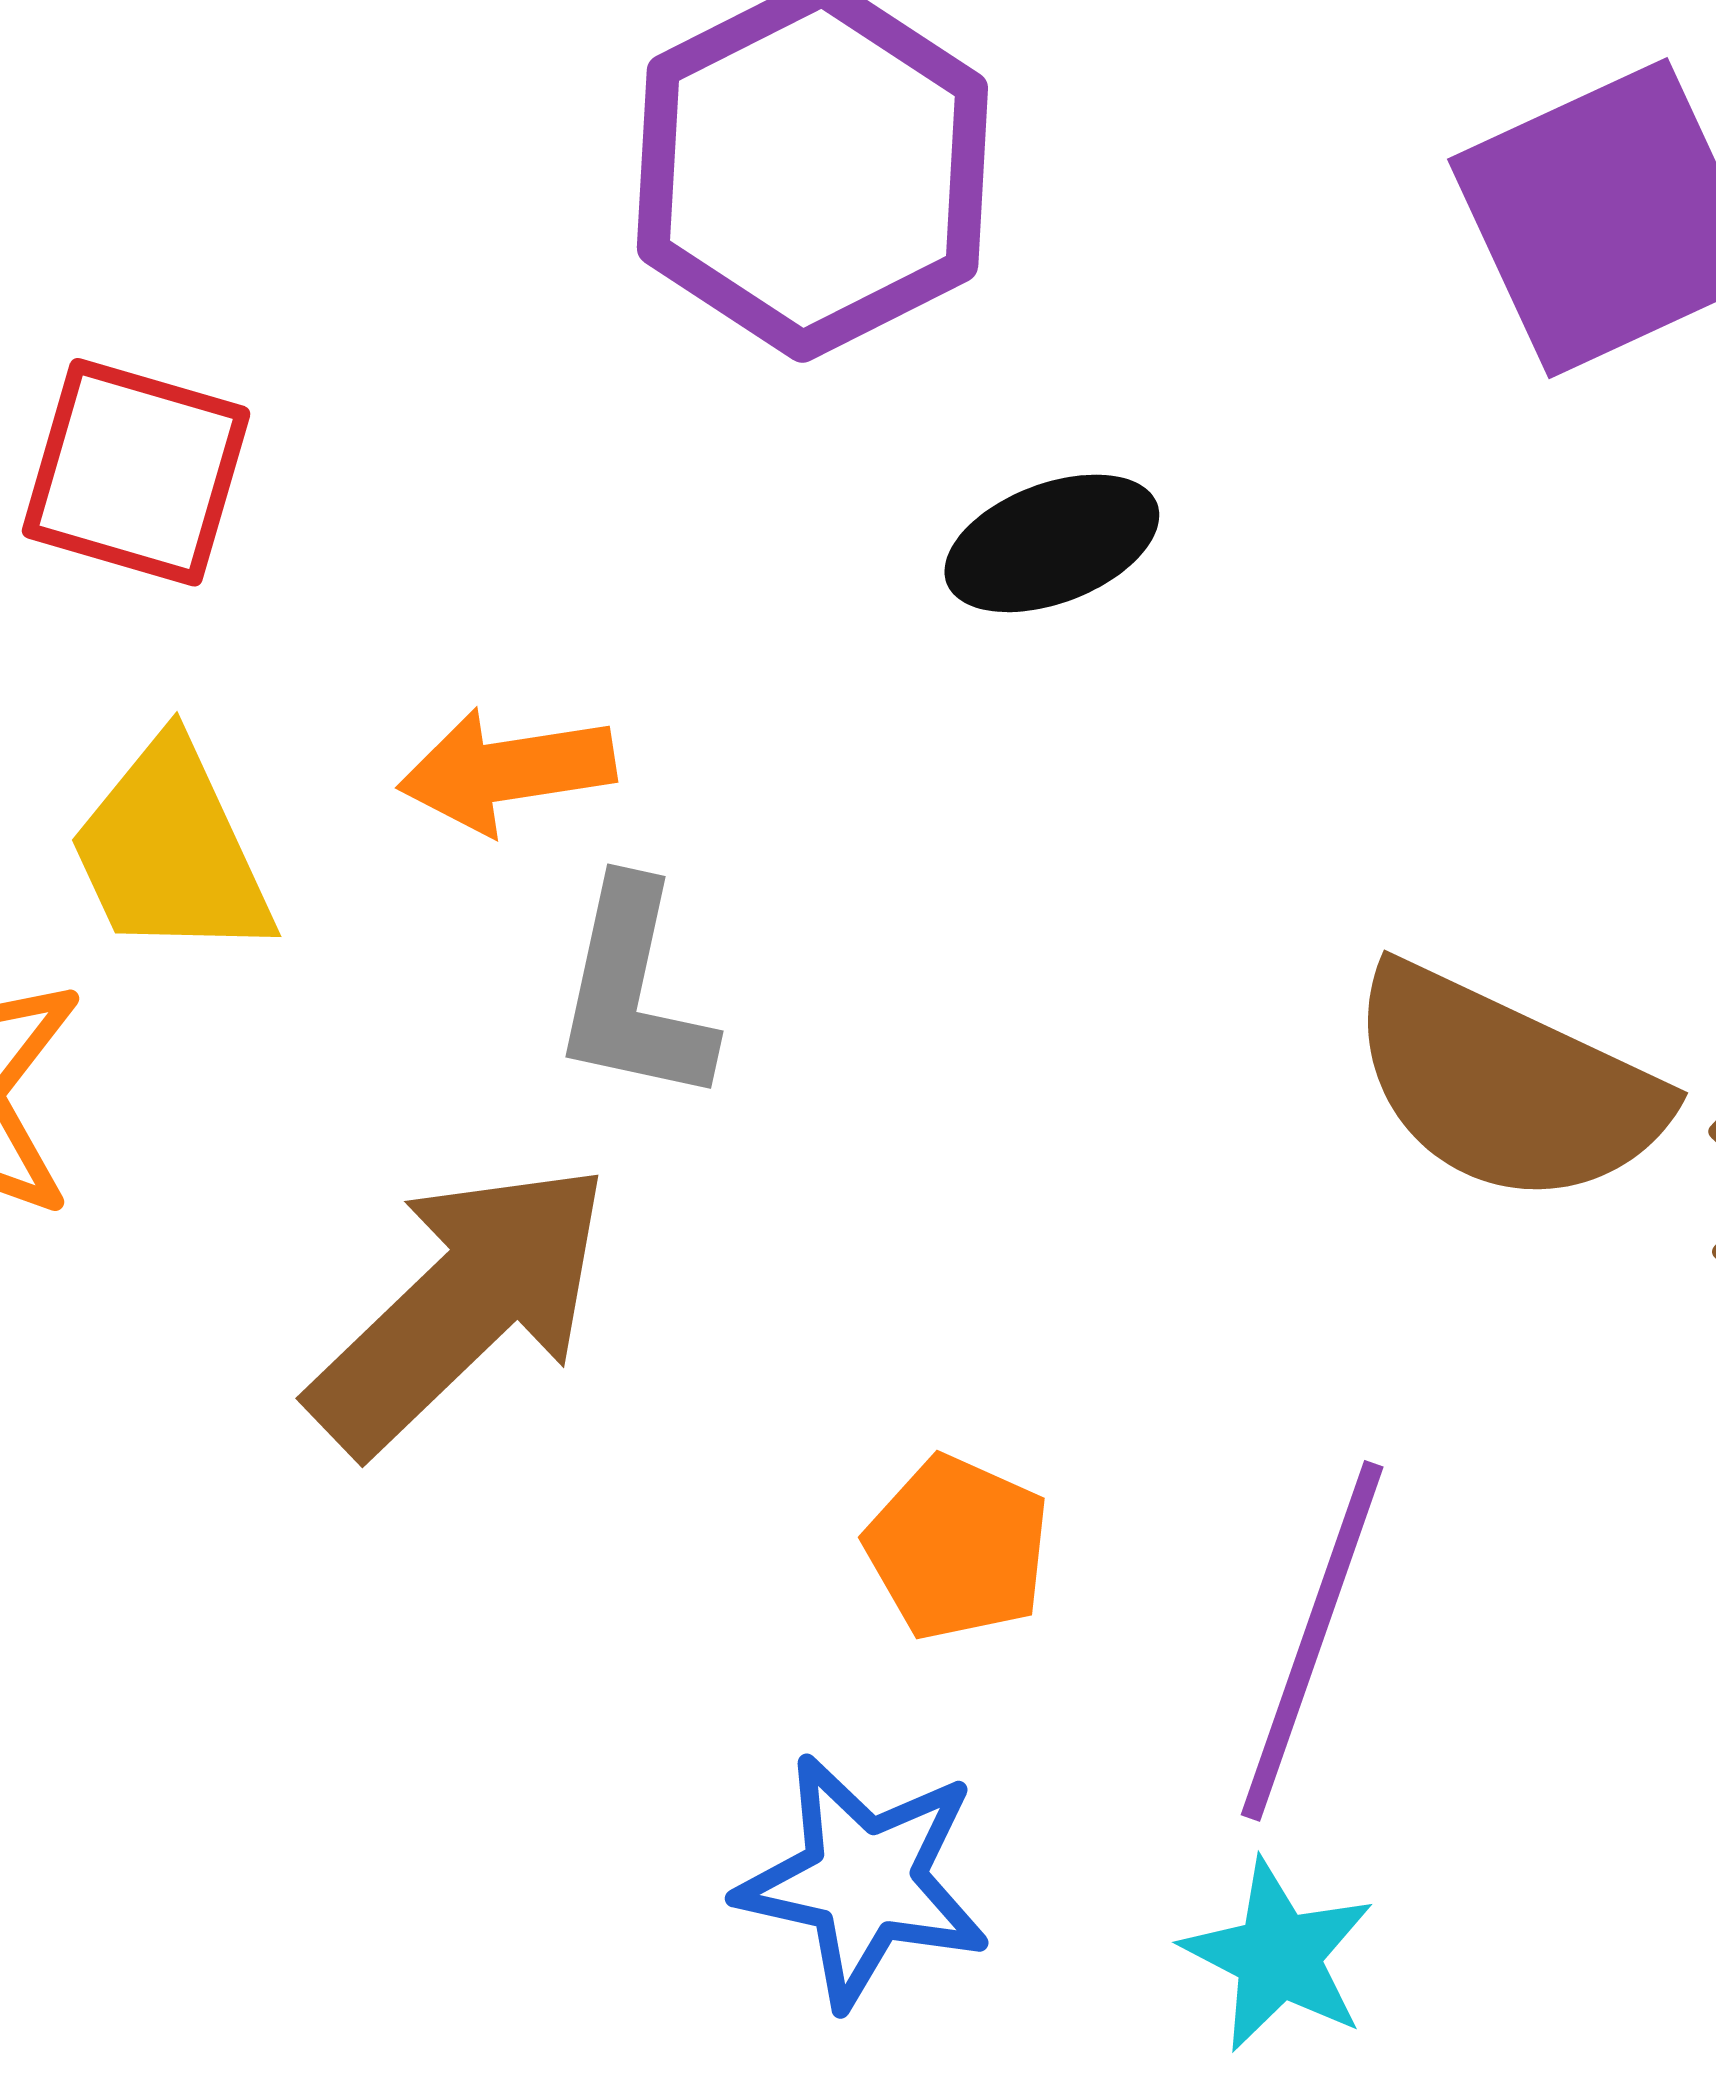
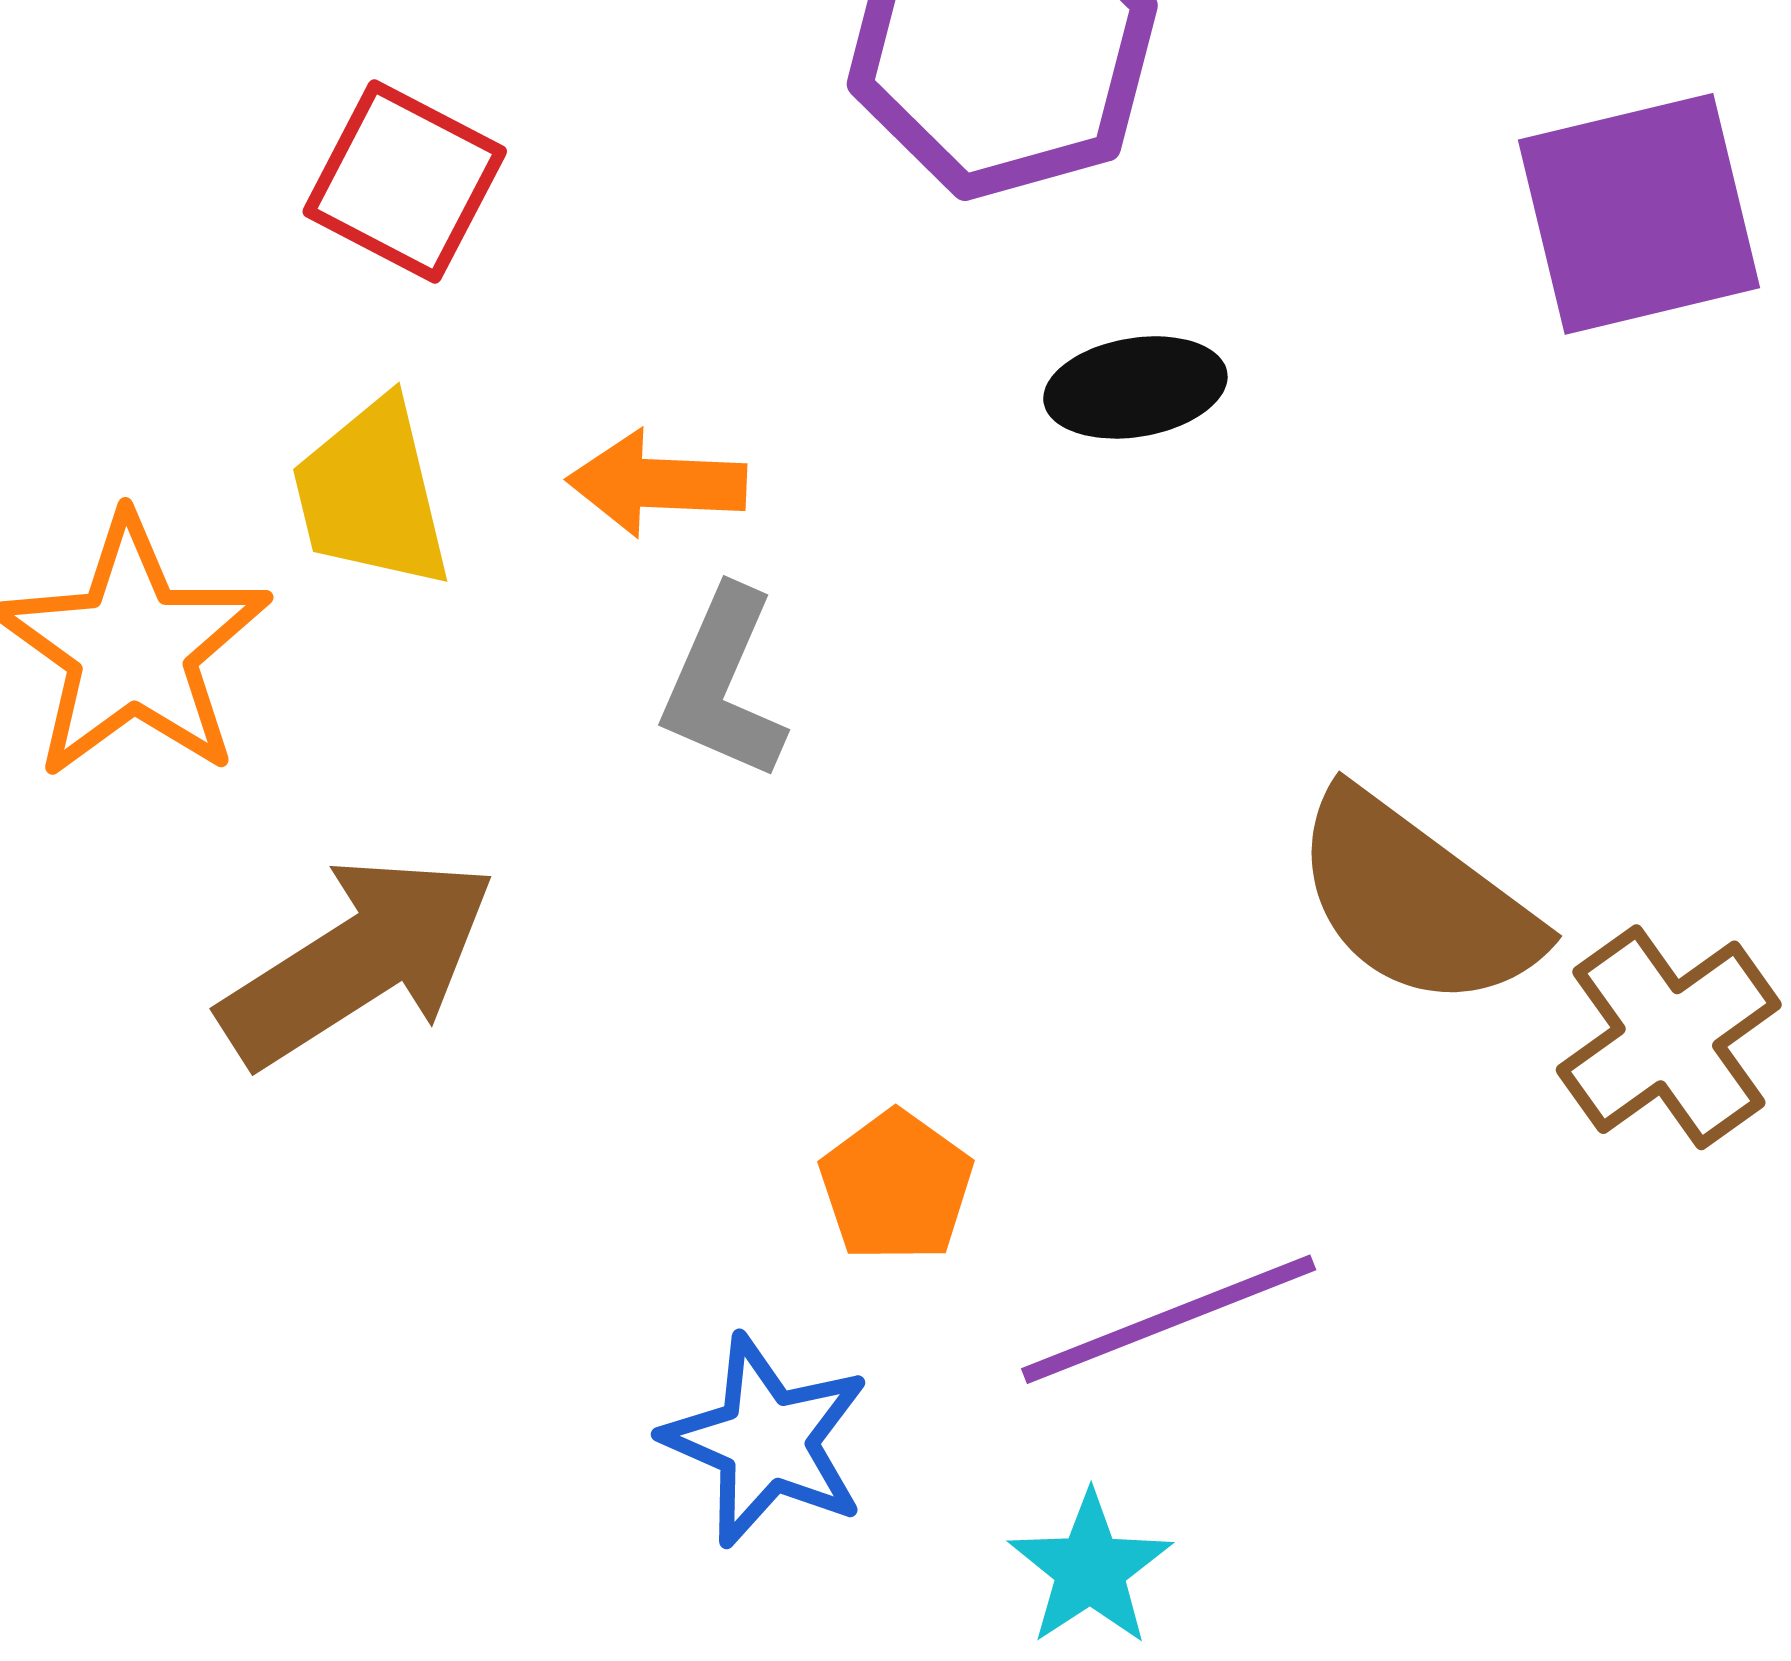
brown arrow: (460, 1307) -> (358, 961), moved
purple line: (1312, 1641) -> (1169, 1319), turned 38

